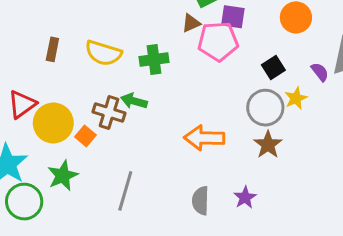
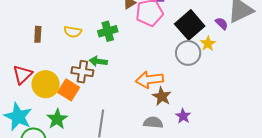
yellow semicircle: (103, 53) -> (73, 32), size x0.7
black square: (273, 67) -> (190, 25), size x1.8
orange square: (85, 136) -> (69, 90), size x1.5
brown star: (268, 145) -> (162, 96), moved
gray semicircle: (201, 201) -> (153, 123), turned 102

